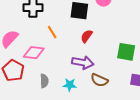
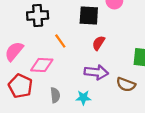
brown semicircle: (99, 80) -> (126, 84), moved

